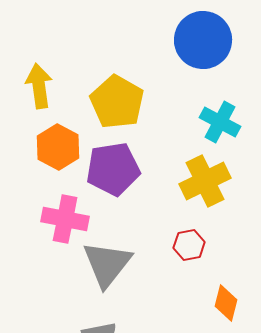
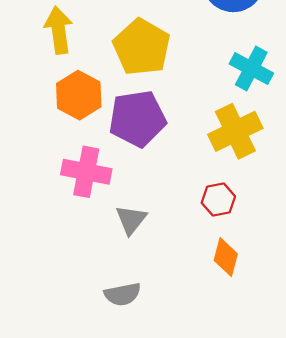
gray triangle: (107, 264) -> (131, 220), size x0.6
orange diamond: (226, 303) -> (226, 257), moved

